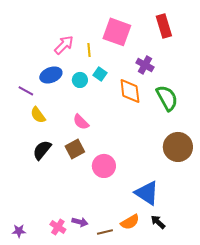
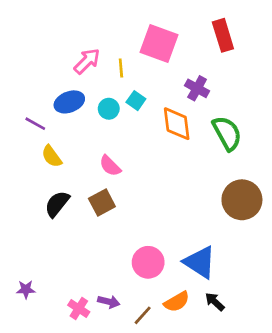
pink circle: (104, 166) -> (148, 262), moved
purple star: (19, 231) -> (26, 289), moved
brown line: (105, 232) -> (143, 315), turned -35

